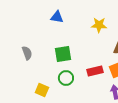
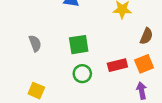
yellow square: (42, 90) -> (36, 91), moved

